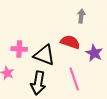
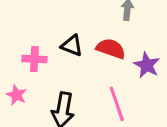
black triangle: (44, 55) -> (72, 46), moved, size x0.7

